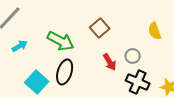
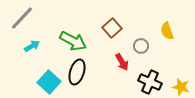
gray circle: (133, 56) -> (141, 46), moved

